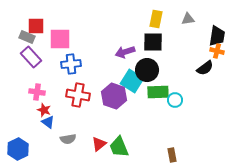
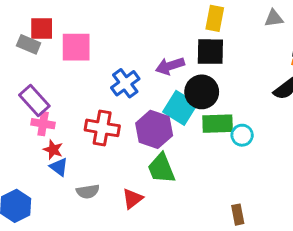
gray triangle: (188, 19) -> (274, 18), moved
purple rectangle: (31, 57) -> (34, 101), moved
blue cross: (71, 64) -> (125, 83), moved, turned -30
green trapezoid: (119, 147) -> (161, 168), moved

